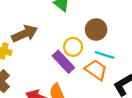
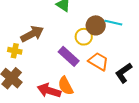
yellow circle: (73, 47) -> (84, 37), moved
cyan line: (105, 55) -> (113, 23), moved

